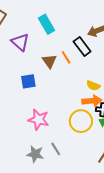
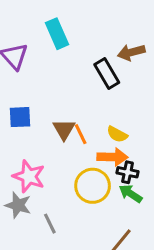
orange line: (66, 57) -> (81, 134), moved
brown triangle: (49, 61) -> (64, 129), moved
gray star: (35, 154) -> (18, 205), moved

